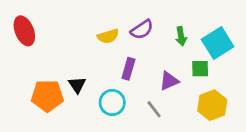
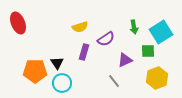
purple semicircle: (142, 30) -> (106, 39), moved
purple rectangle: (128, 69) -> (84, 52), moved
cyan circle: (112, 102) -> (62, 83), moved

